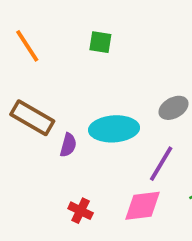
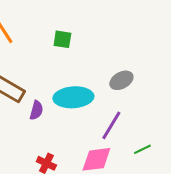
green square: (100, 42) -> (62, 39), moved

